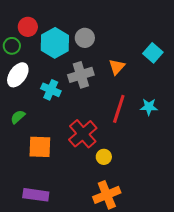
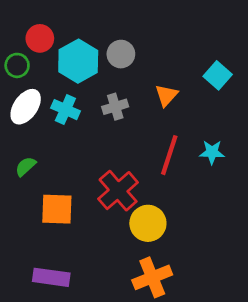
gray cross: (81, 75) -> (115, 107), size x0.7
cyan cross: (51, 90) -> (65, 110), moved
yellow circle: (104, 157) -> (148, 223), size x1.6

